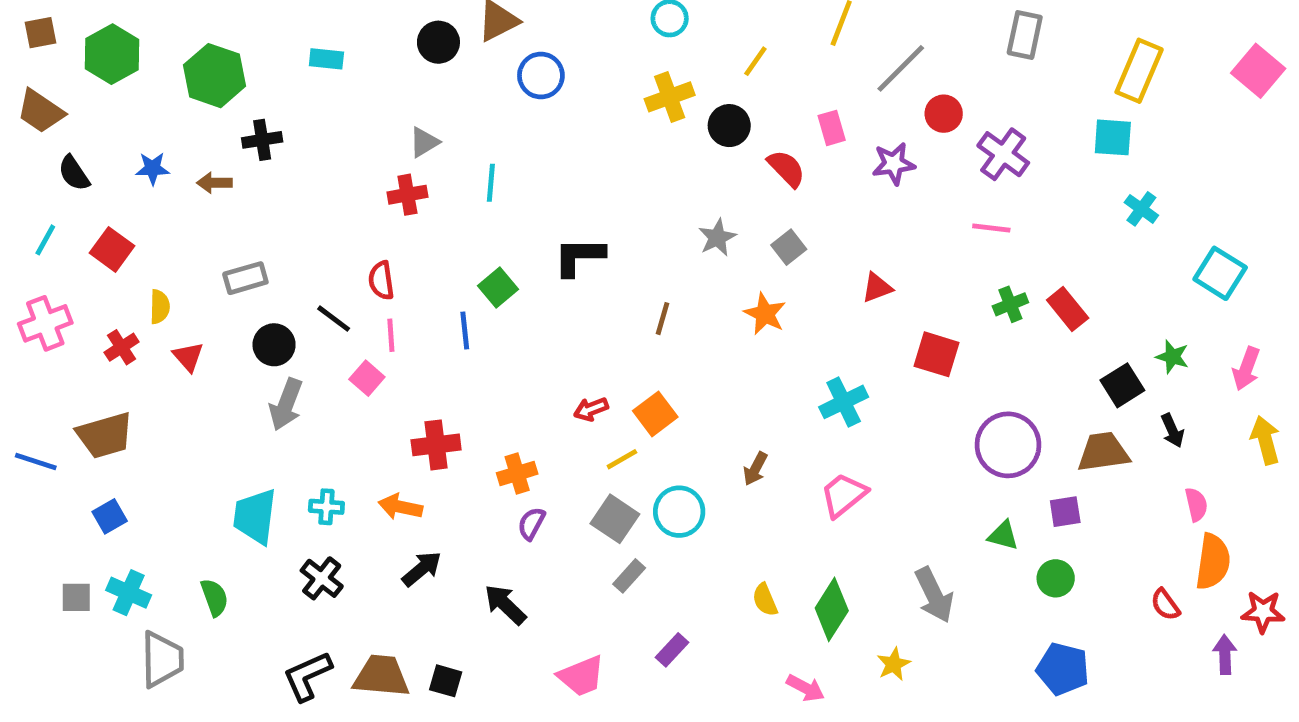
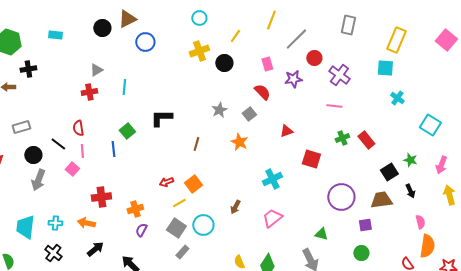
red semicircle: (786, 168) -> (262, 92), moved
green triangle: (1003, 535) -> (321, 234), moved

